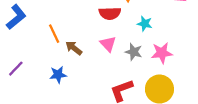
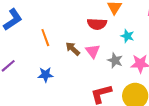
brown arrow: (74, 48) -> (73, 49), moved

